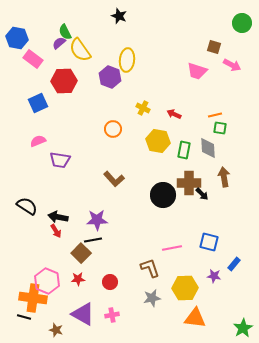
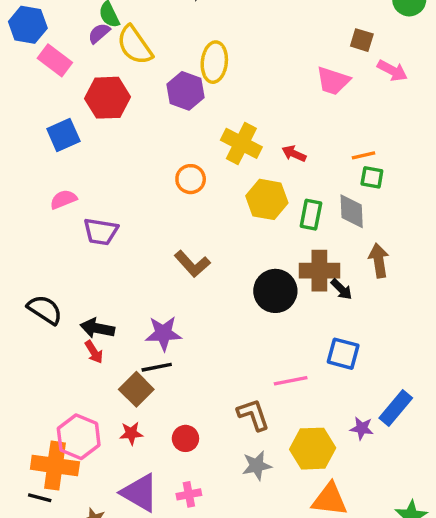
yellow cross: (143, 108) -> (241, 143), size x1.6
blue square: (209, 242) -> (343, 354), moved
blue rectangle: (234, 264) -> (396, 408), size x1.5

